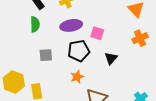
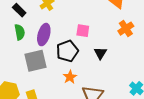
purple ellipse: (71, 25) -> (44, 35), moved, turned -55
gray square: (46, 55) -> (35, 61), size x1.6

